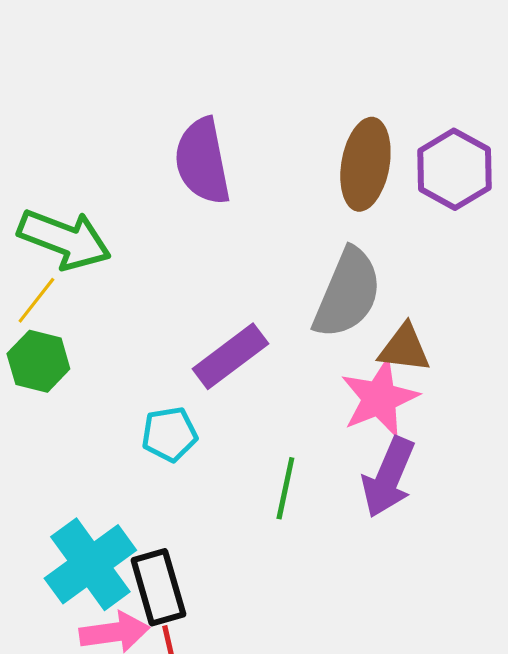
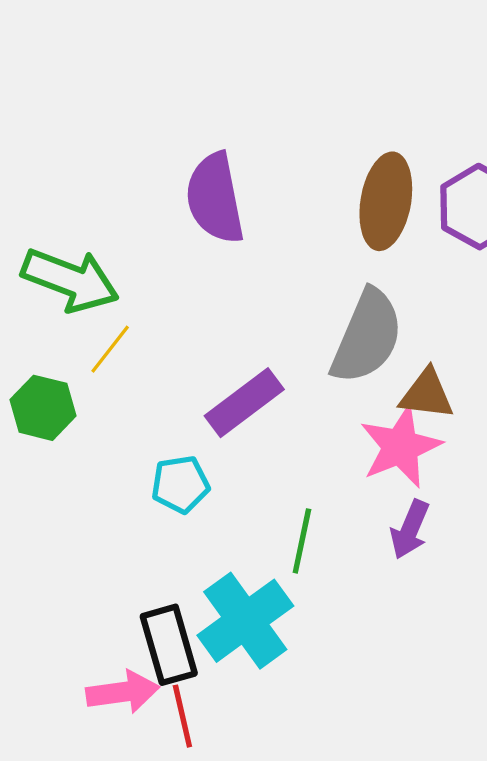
yellow line: (36, 300) -> (110, 349), moved
purple arrow: (388, 477) -> (410, 529), size x0.7
cyan cross: (90, 564) -> (245, 621), moved

